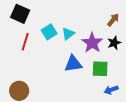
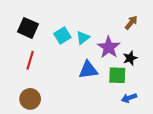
black square: (20, 14) -> (28, 28), moved
red line: (25, 42) -> (30, 60), moved
black star: (114, 43) -> (130, 58), moved

